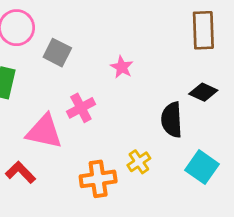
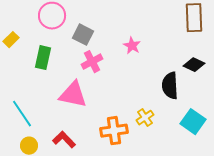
pink cross: (81, 108) -> (92, 62), moved
red L-shape: (20, 172) -> (64, 140), moved

